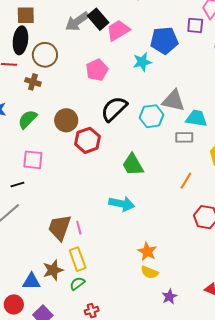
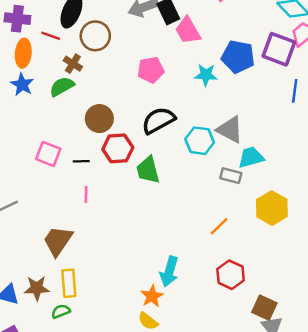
purple square: (195, 25) -> (279, 49), size x1.6
pink trapezoid: (118, 30) -> (188, 31), turned -105
cyan trapezoid: (196, 118) -> (251, 157), turned -40
green semicircle: (28, 119) -> (62, 87), moved
green trapezoid: (133, 165) -> (148, 170), moved
black line: (17, 185) -> (81, 161), moved
cyan arrow: (122, 204) -> (169, 272), moved, turned 80
pink line: (79, 228) -> (86, 194), moved

